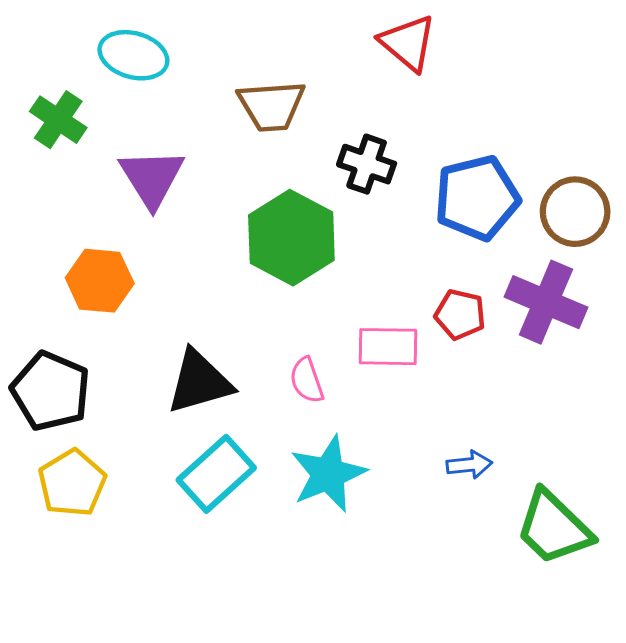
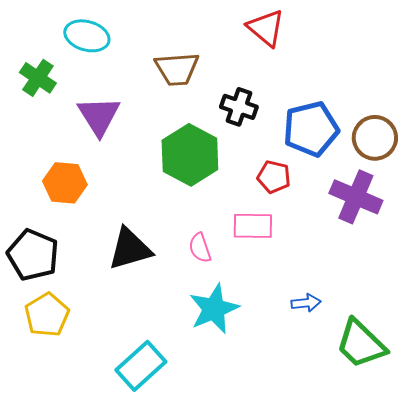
red pentagon: (460, 314) -> (274, 177), moved
cyan rectangle: (216, 474) -> (141, 366), moved

